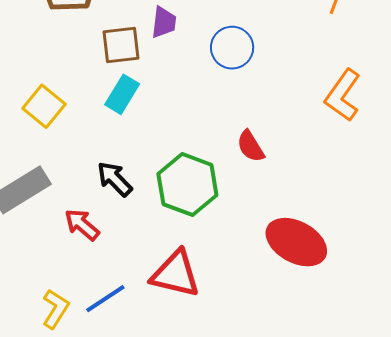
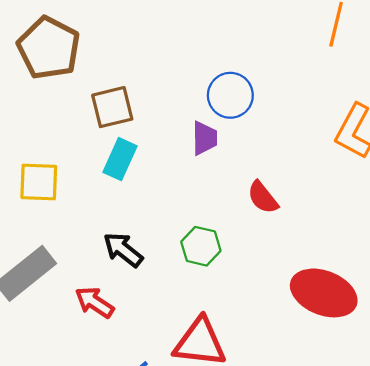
purple trapezoid: (164, 22) -> (205, 138), moved
yellow square: (44, 106) -> (39, 182), turned -30
green hexagon: (187, 185) -> (201, 246), size x0.6

